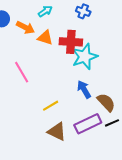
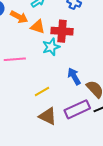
cyan star: (85, 57) -> (51, 47), moved, size x0.7
pink line: (22, 72) -> (15, 59), turned -65

